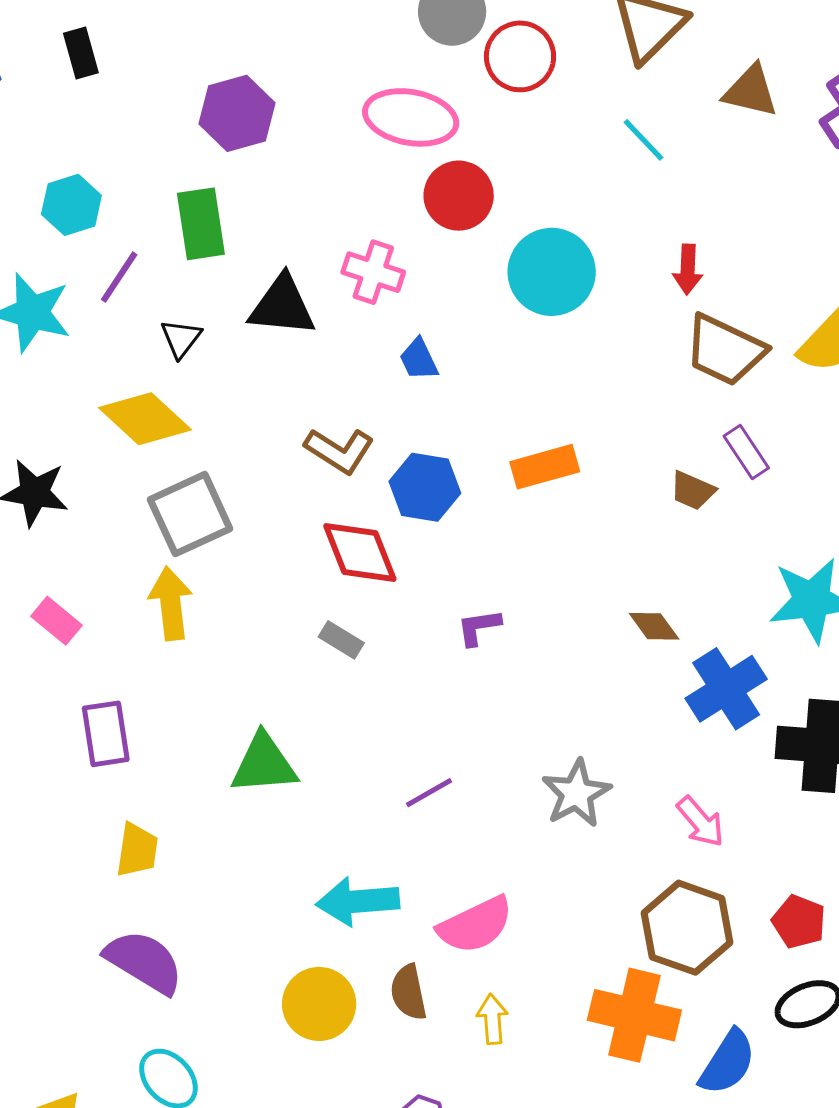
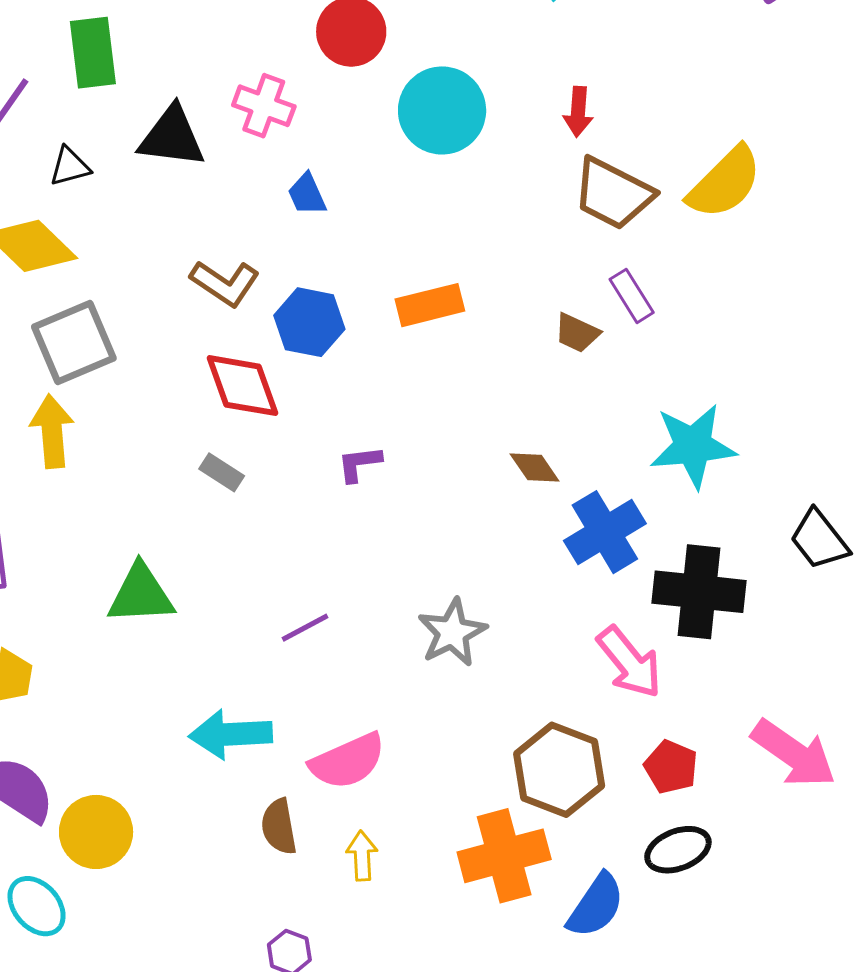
black triangle: (181, 338) -> (70, 167), turned 36
pink arrow: (700, 822) -> (629, 662), moved, size x1.4
yellow circle: (319, 1004) -> (96, 832), moved
orange cross: (634, 1015) -> (504, 856), turned -30

